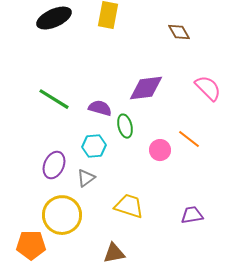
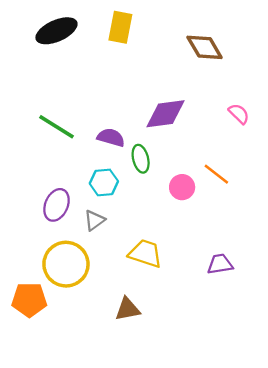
brown diamond: (179, 32) -> (205, 47), size x1.4
pink semicircle: (208, 88) -> (239, 114), size x0.7

